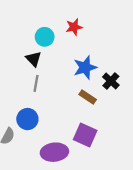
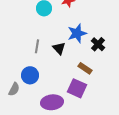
black triangle: (34, 59) -> (59, 48), moved
brown rectangle: (88, 97) -> (85, 68), moved

